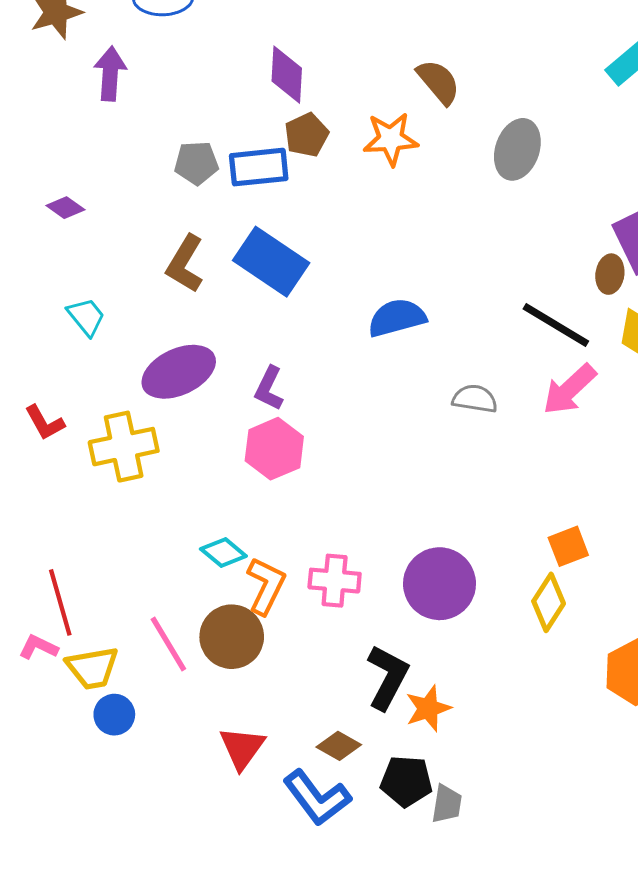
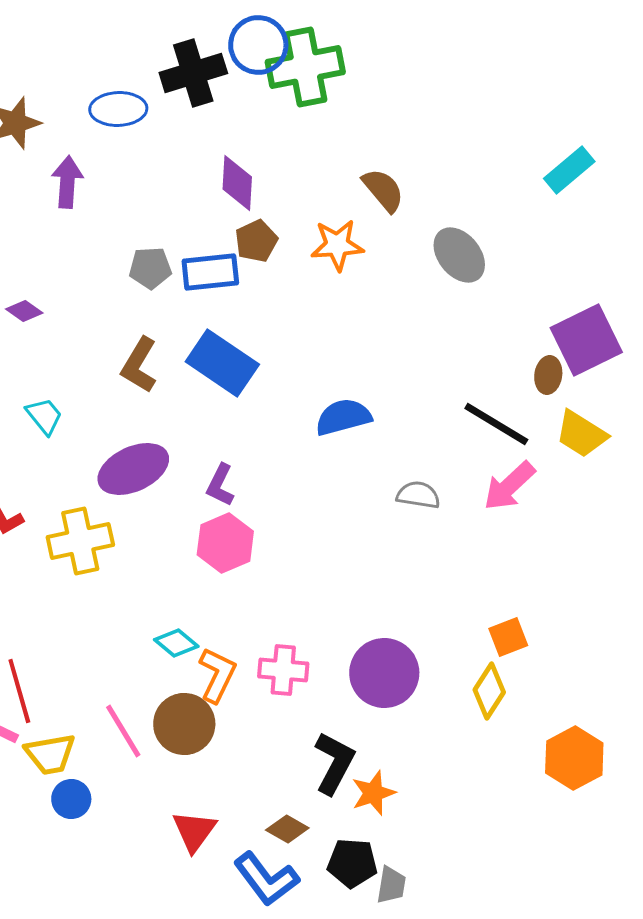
gray ellipse: (517, 149) -> (459, 255), turned -58

